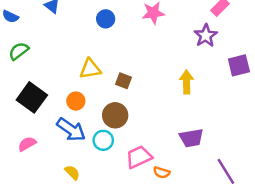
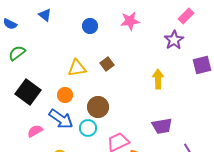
brown square: (123, 81) -> (107, 64), moved, turned 32
pink semicircle: (27, 144) -> (35, 131), moved

